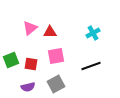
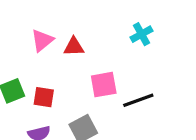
cyan cross: (93, 33) -> (142, 34), moved
pink square: (56, 56) -> (104, 85), moved

